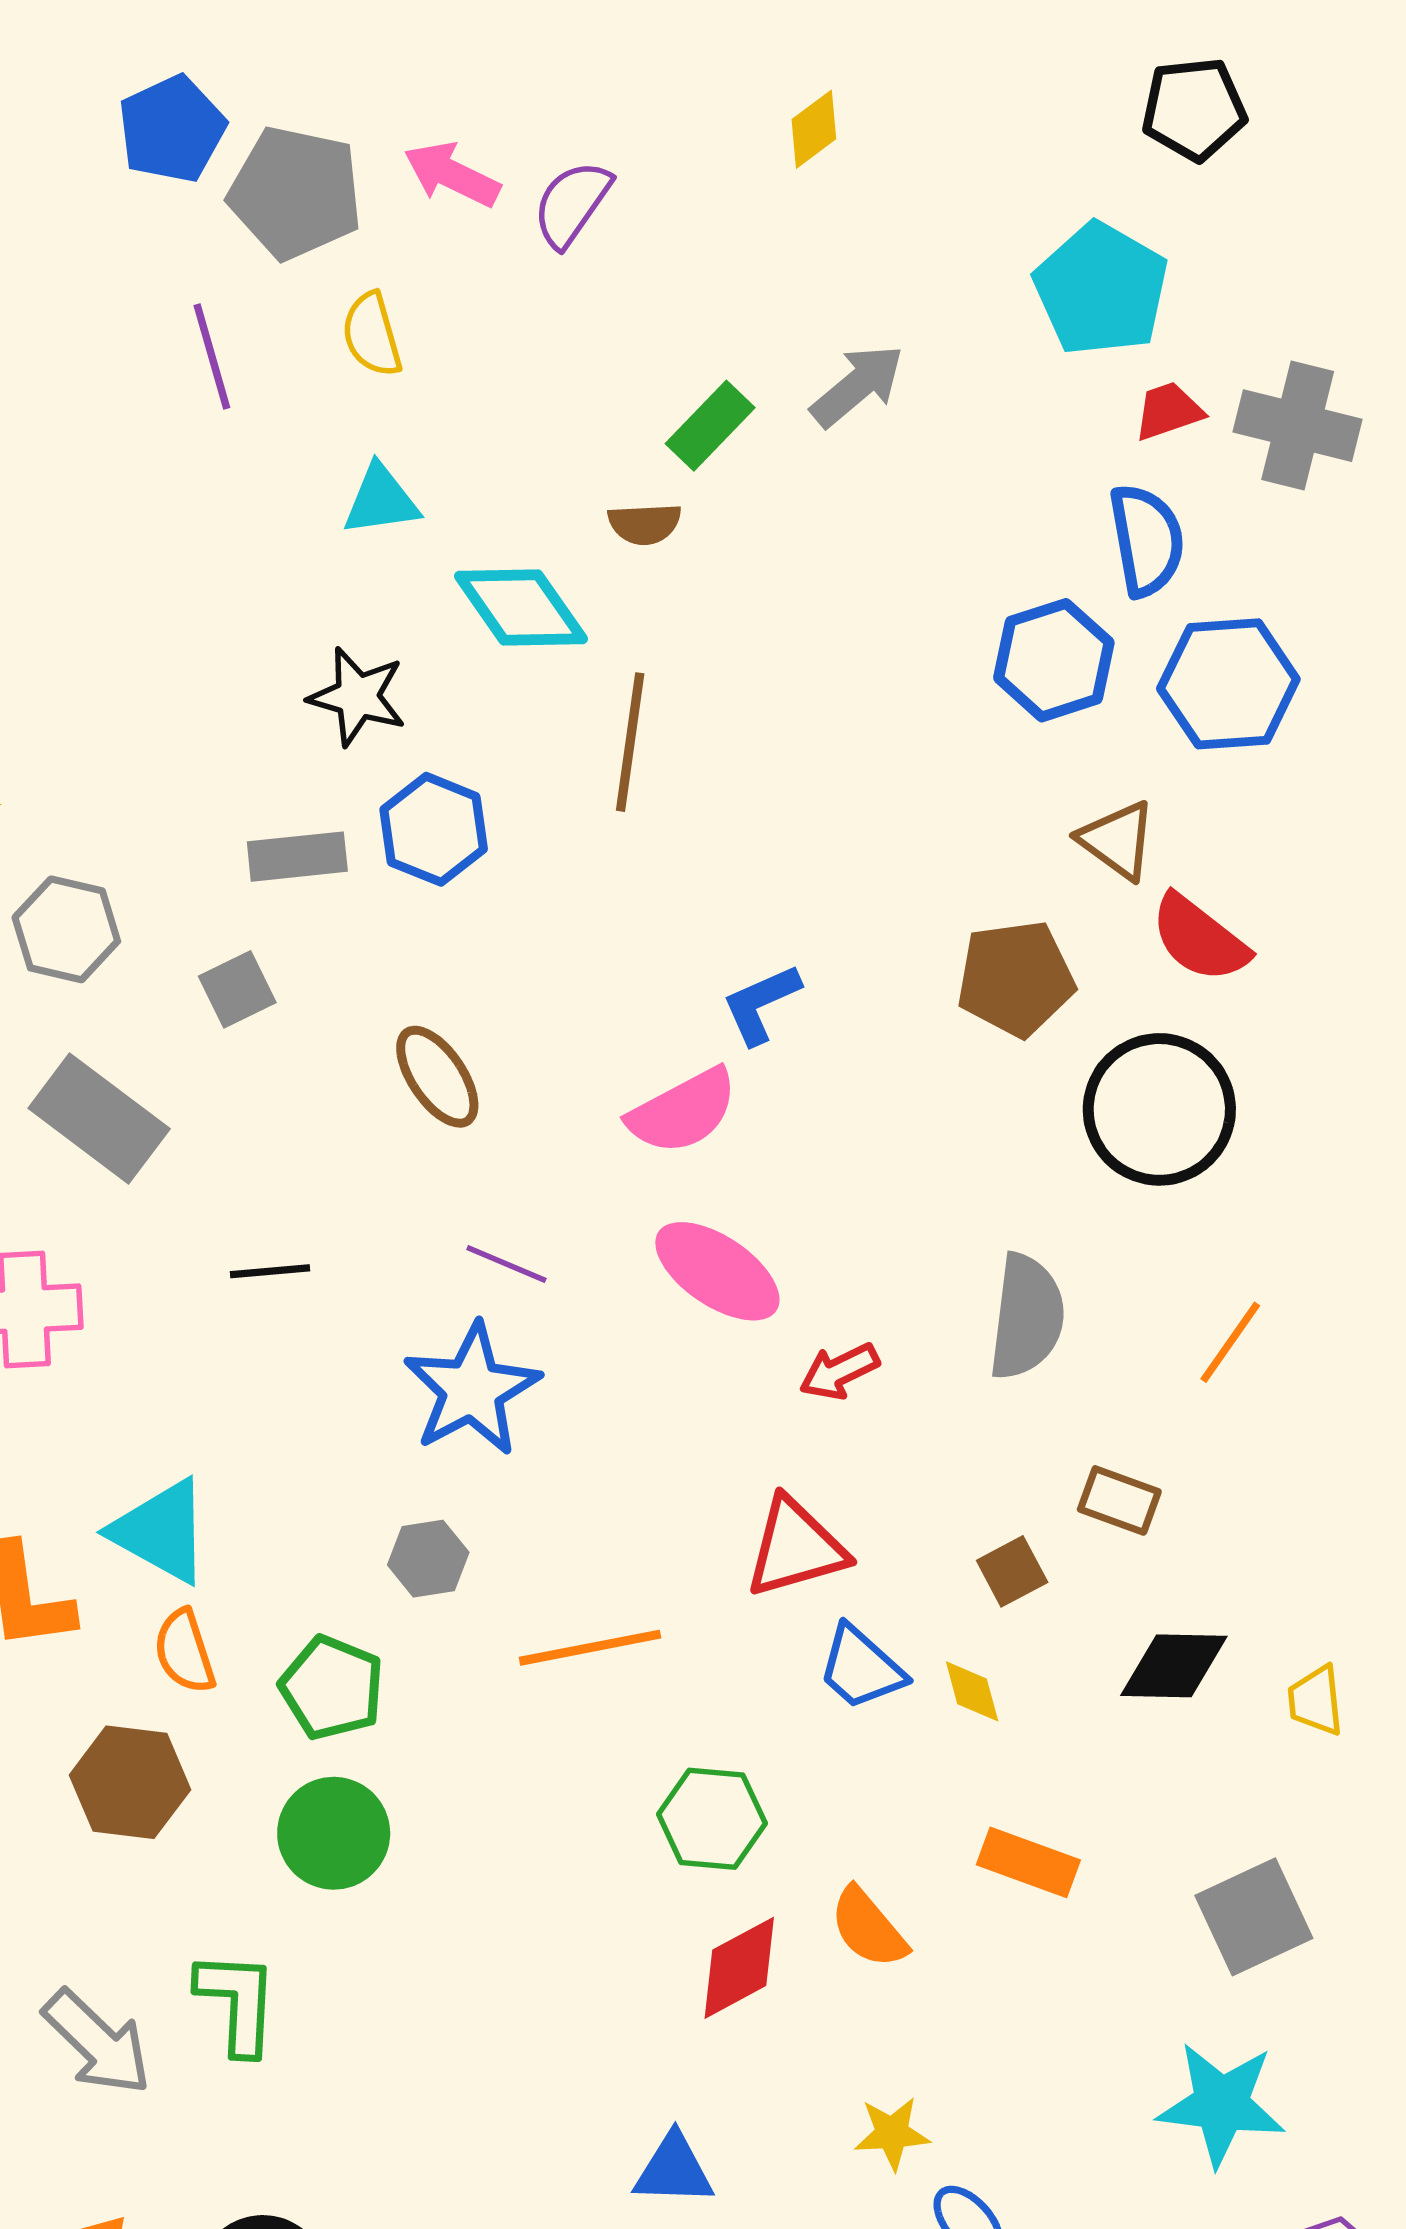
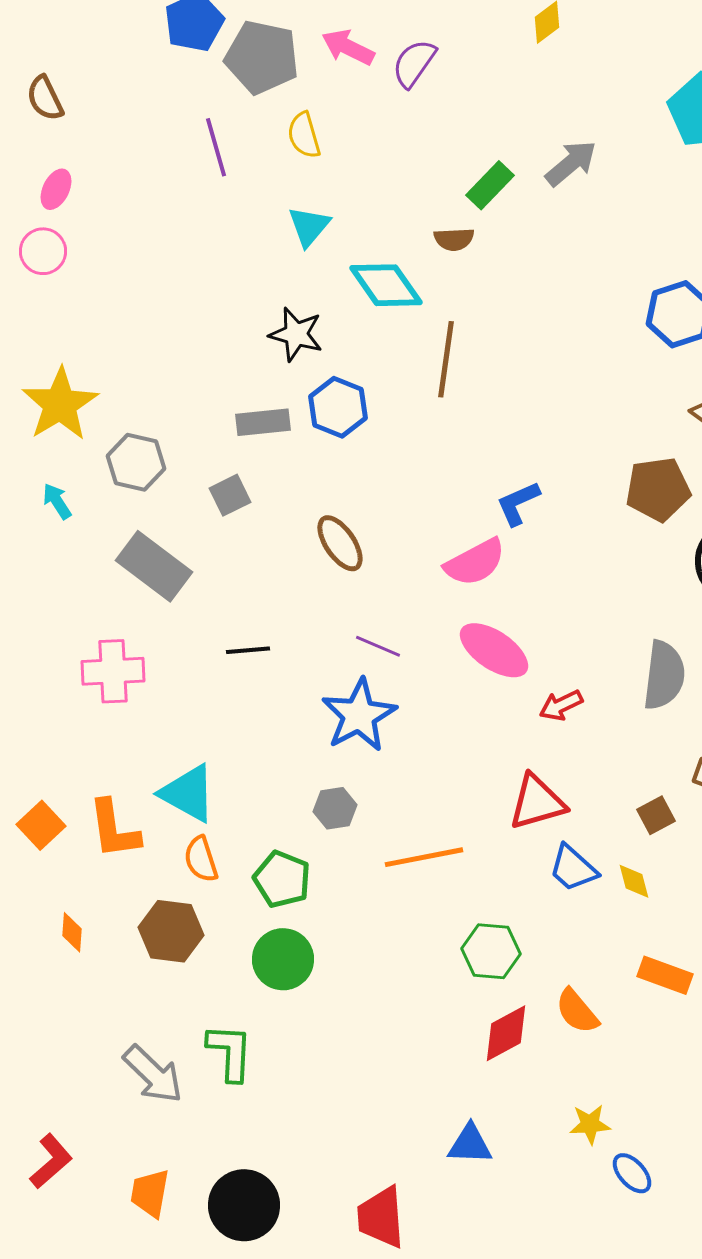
cyan triangle: (381, 500) -> (309, 226), turned -42

